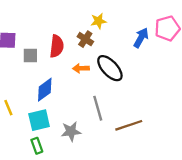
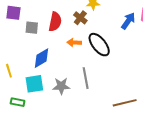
brown line: (129, 125) -> (125, 103), moved
gray star: (71, 131) -> (61, 86), moved
green rectangle: (37, 146) -> (18, 102), moved, turned -64

